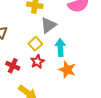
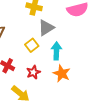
red star: (37, 62) -> (33, 72), moved

